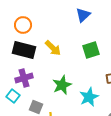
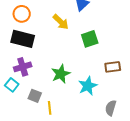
yellow arrow: (53, 48) -> (61, 22), moved

